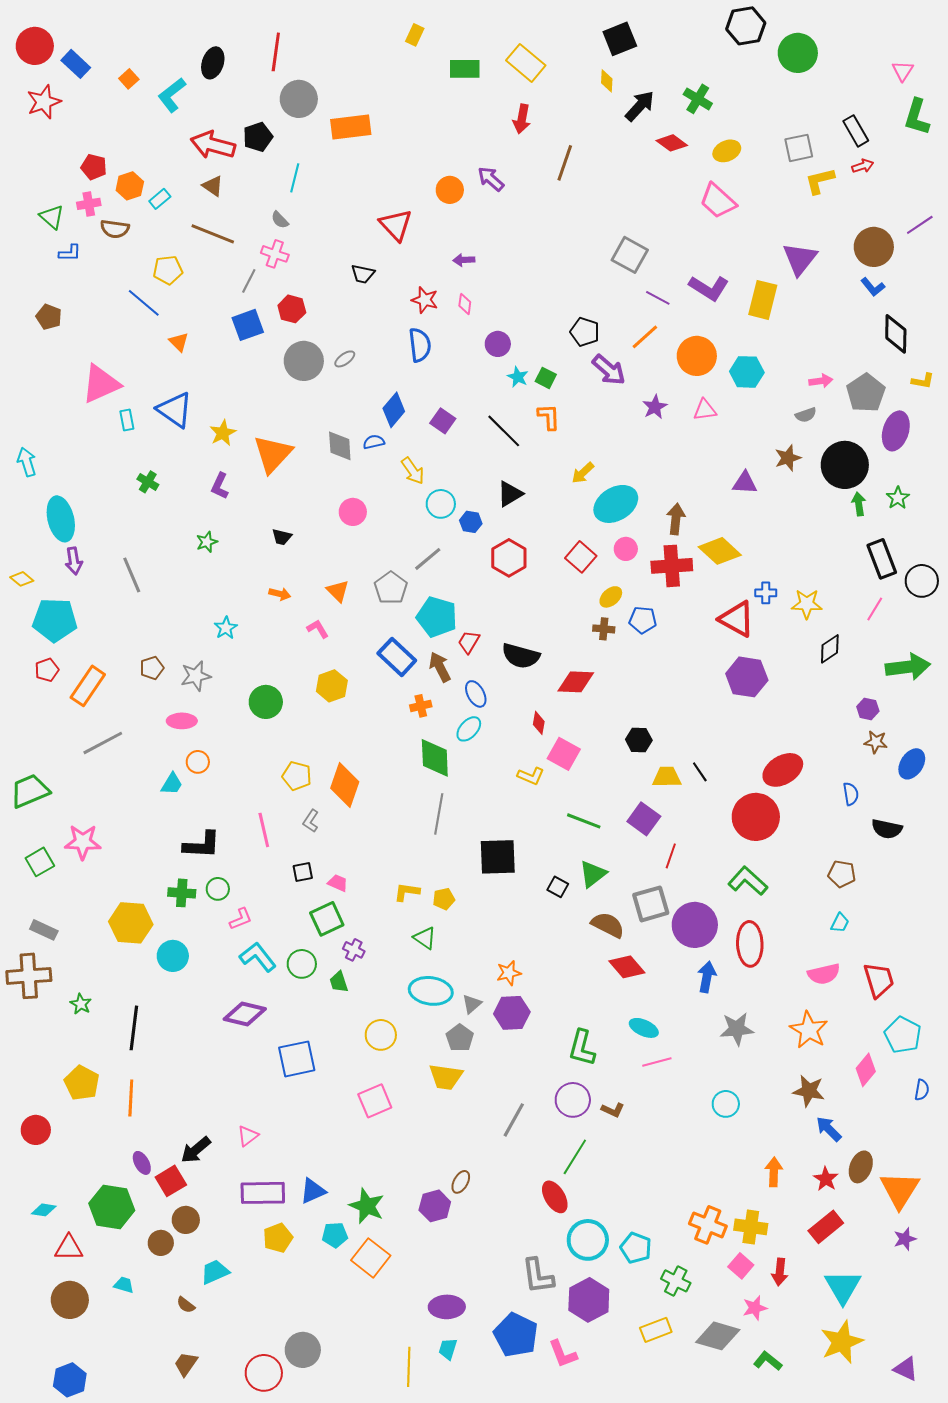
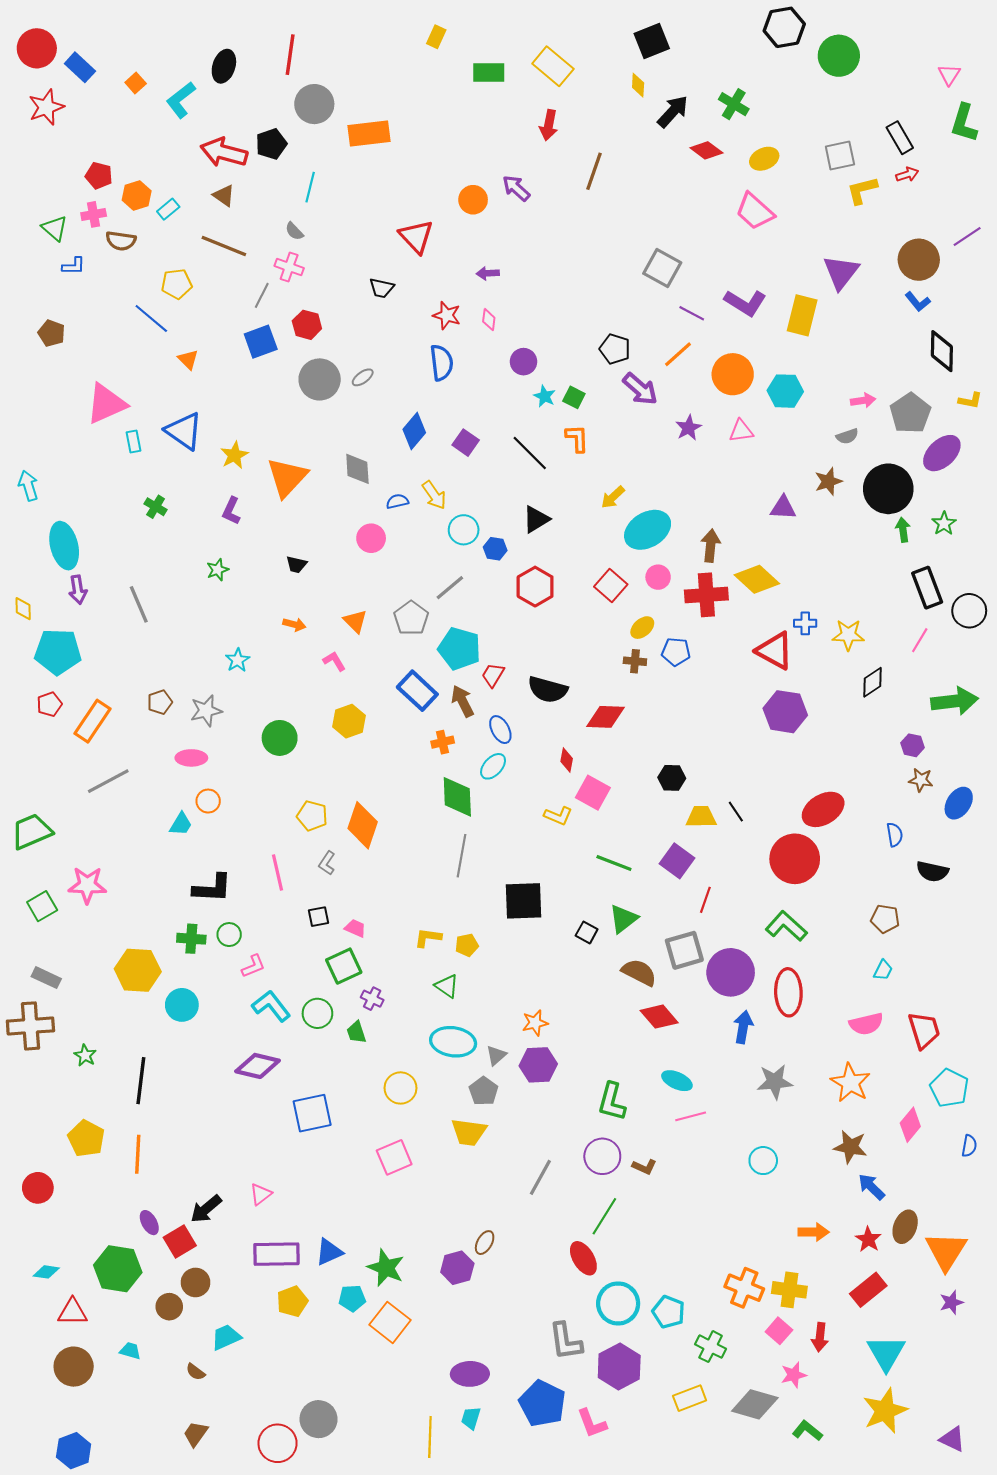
purple ellipse: (896, 431) -> (942, 453), turned 30
blue semicircle: (374, 442) -> (397, 501), moved
yellow diamond: (22, 579) -> (23, 609), turned 50
orange arrow: (774, 1172) -> (814, 1232), turned 88

